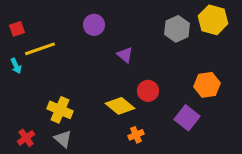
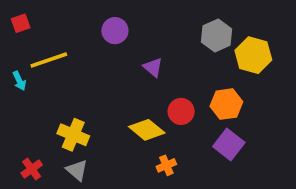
yellow hexagon: (213, 20) -> (253, 55), moved
red square: (17, 29) -> (21, 23), moved
orange hexagon: (207, 85) -> (226, 104), moved

